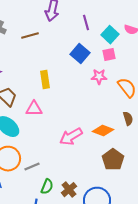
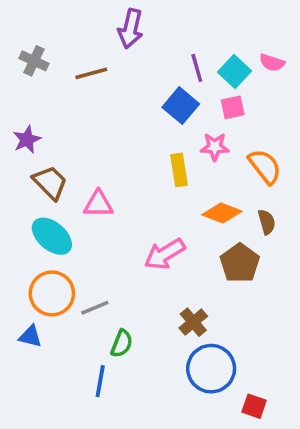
purple line: (86, 23) -> (197, 68), moved
yellow rectangle: (45, 80) -> (179, 170), moved
orange diamond: (103, 131) -> (222, 213), moved
brown pentagon: (113, 160) -> (240, 263), moved
brown cross: (69, 190) -> (193, 322), moved

